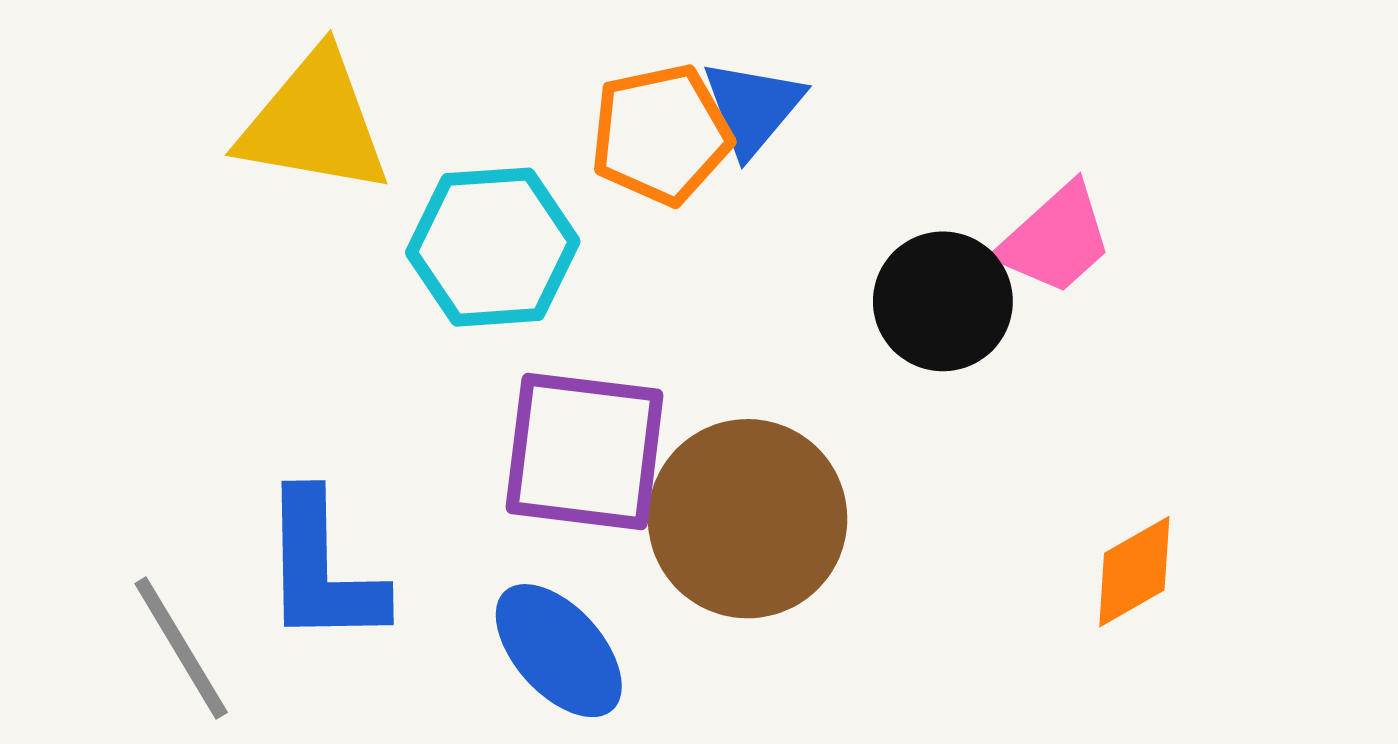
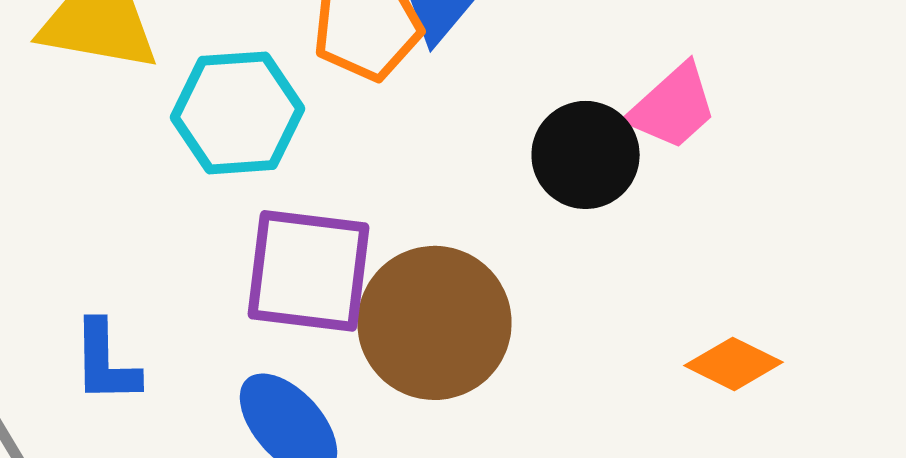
blue L-shape: (322, 569) -> (106, 362), size x0.7
orange diamond: (1134, 572) -> (734, 364), turned 56

